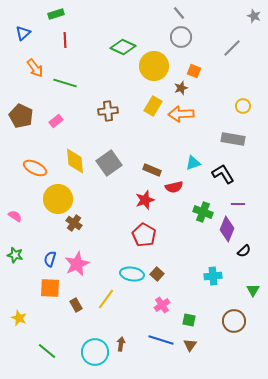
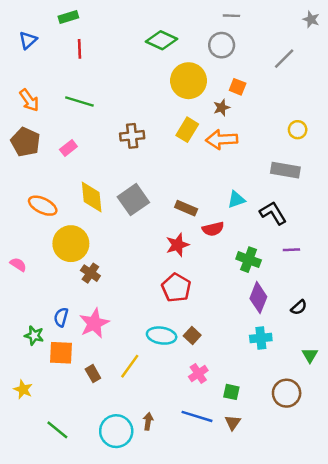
gray line: (179, 13) -> (231, 16), moved, turned -48
green diamond: (123, 47) -> (162, 40), moved
orange arrow: (35, 68) -> (29, 100), moved
purple diamond: (227, 229) -> (258, 298), moved
green star: (15, 255) -> (34, 336), moved

